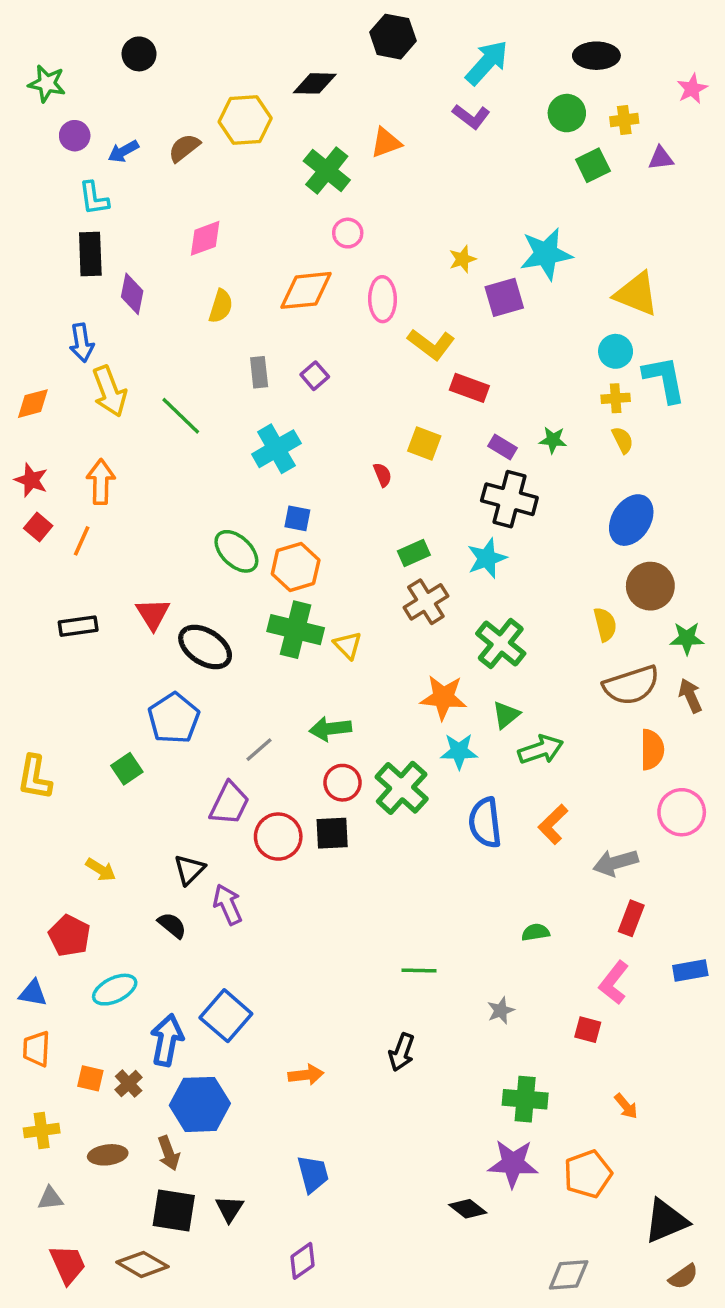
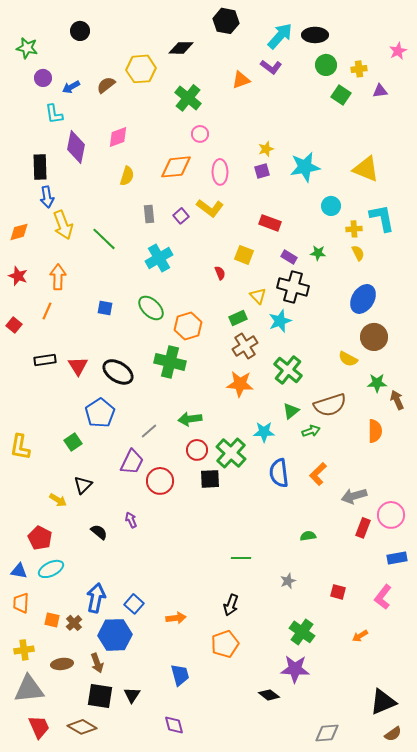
black ellipse: (596, 56) -> (315, 35), moved
orange triangle: (386, 143) -> (241, 80), moved
green square: (593, 165) -> (341, 95), turned -30
black rectangle: (90, 254) -> (40, 167), moved
cyan star: (546, 254) -> (305, 167), moved
purple diamond: (132, 294) -> (76, 147), moved, size x1.4
purple square: (504, 297) -> (262, 171), moved, size x0.7
yellow L-shape: (431, 344) -> (210, 208), moved
cyan circle: (616, 351) -> (331, 206), moved
blue square: (297, 518) -> (105, 308), moved
red square: (38, 527) -> (14, 325), moved
green ellipse: (236, 551) -> (151, 308), moved
orange hexagon: (296, 567) -> (188, 326), moved
red triangle: (153, 614) -> (78, 366), moved
yellow semicircle: (605, 624) -> (348, 359), turned 132
green star: (687, 638) -> (377, 383), moved
yellow triangle: (348, 645) -> (258, 296), moved
brown semicircle: (631, 685) -> (330, 405), moved
orange star: (443, 697) -> (240, 384), moved
green arrow: (541, 750) -> (311, 431), size x0.7
pink circle: (682, 812) -> (391, 515), moved
black square: (332, 833) -> (210, 479), moved
black triangle: (189, 870) -> (83, 485), moved
purple arrow: (228, 904) -> (131, 520), size x0.7
pink L-shape: (614, 983) -> (383, 597), moved
cyan ellipse: (115, 990) -> (51, 569), moved
blue square: (226, 1016) -> (134, 604), moved, size x0.7
green cross: (525, 1099) -> (302, 632), turned 30
orange arrow: (626, 1106) -> (360, 636), turned 98
orange pentagon: (588, 1174) -> (225, 644), moved
gray triangle: (50, 1198) -> (29, 689), size x2.0
purple diamond: (302, 1261) -> (174, 725), turned -70

